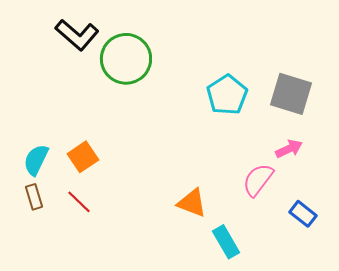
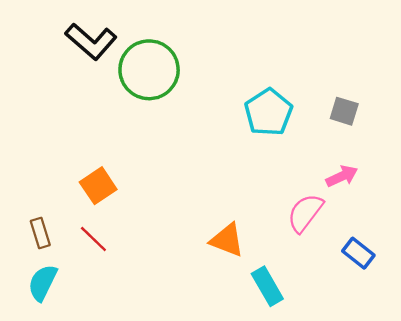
gray square: (291, 94) -> (344, 111), size x0.6
cyan semicircle: (36, 160) -> (43, 283), moved

